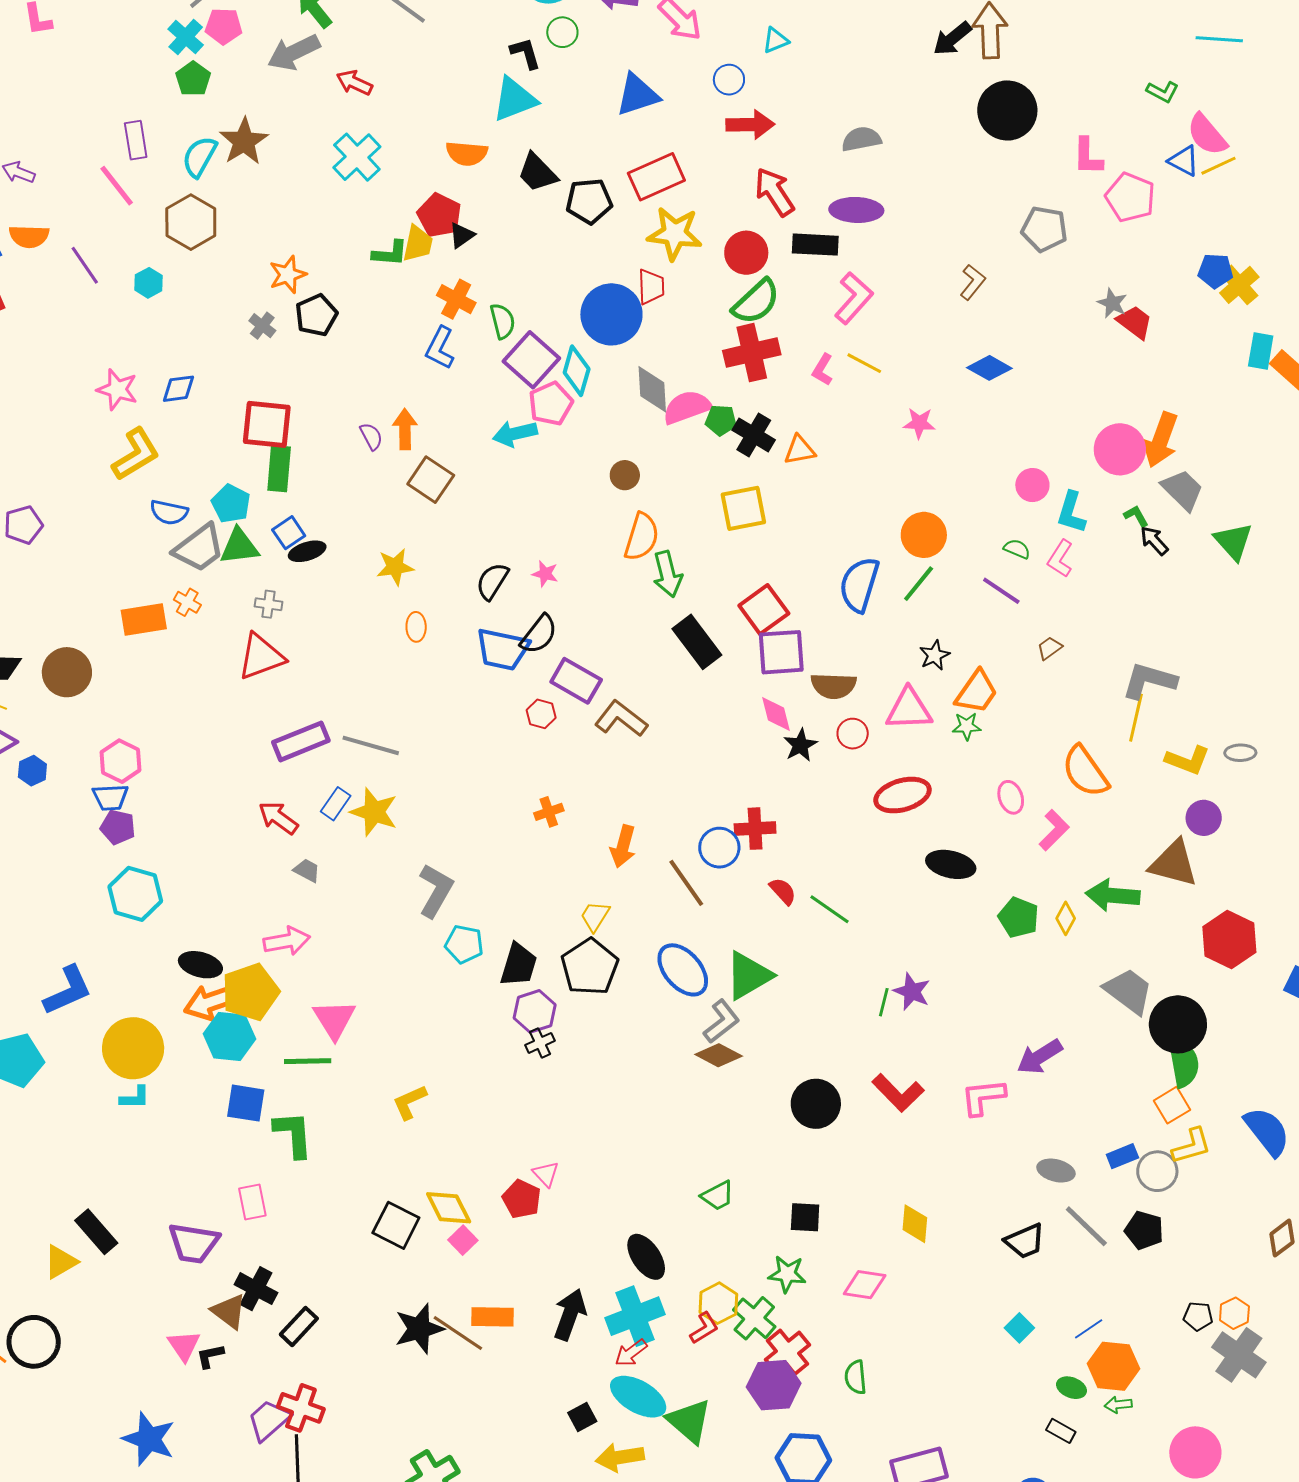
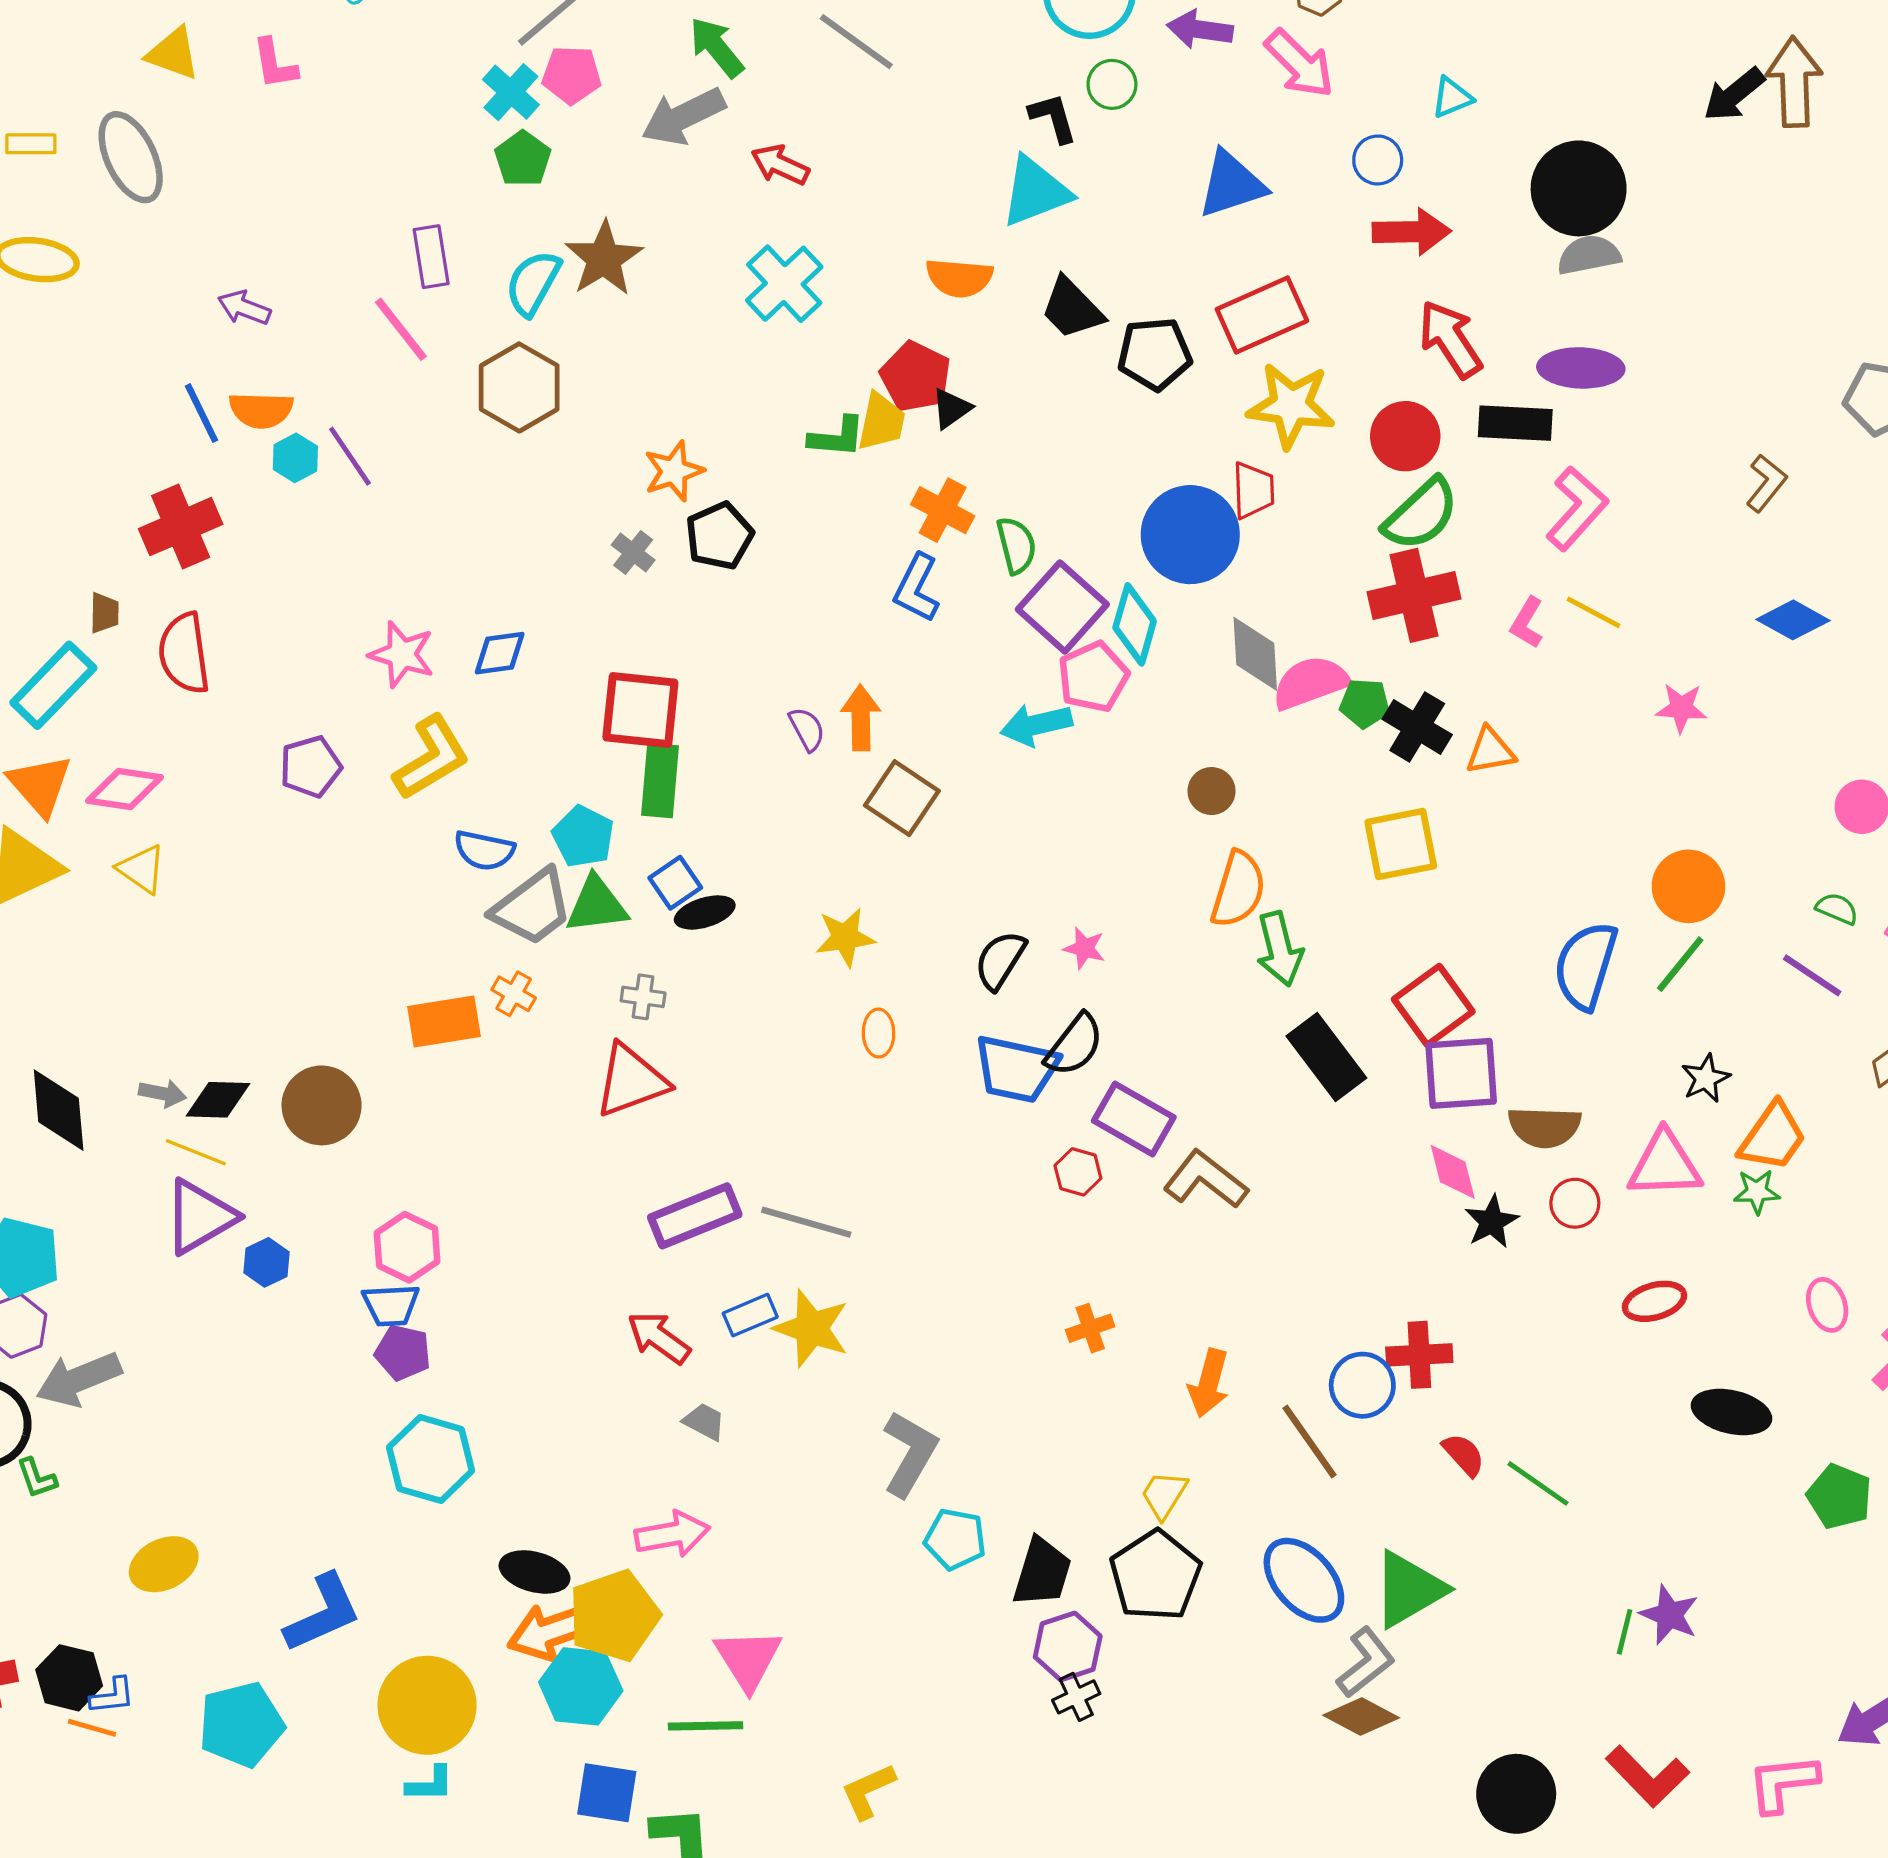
black circle: (1007, 110) -> (1579, 188), moved
cyan hexagon: (149, 283) -> (295, 458), moved
purple pentagon: (23, 525) -> (311, 767), moved
red ellipse: (902, 795) -> (1655, 1301), size x0.7
blue rectangle: (336, 804) -> (750, 1315), turned 32

